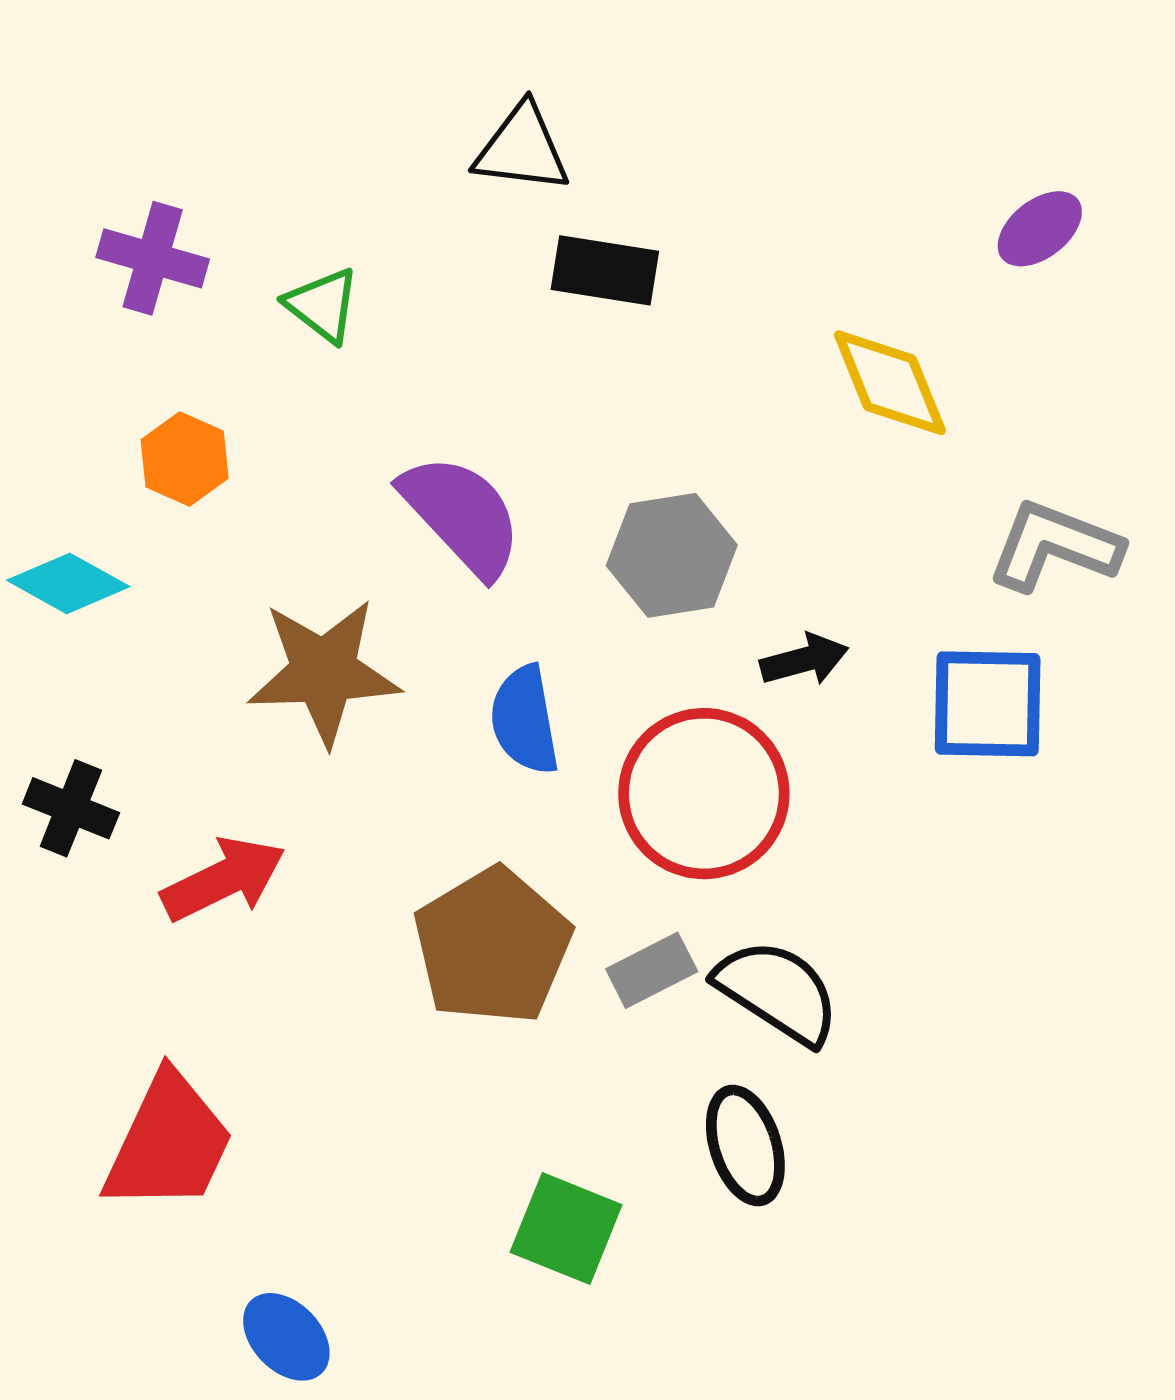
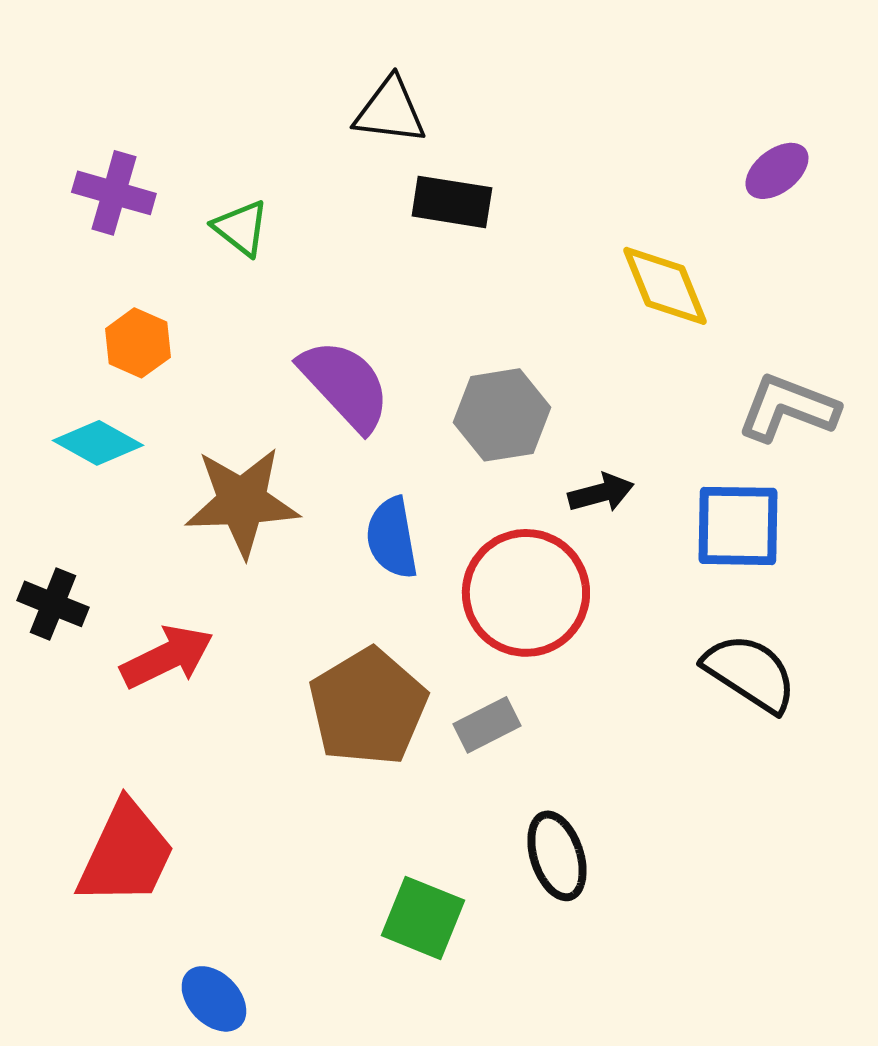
cyan diamond: (68, 583) -> (98, 443), moved
black semicircle: (777, 992) -> (750, 673), moved

